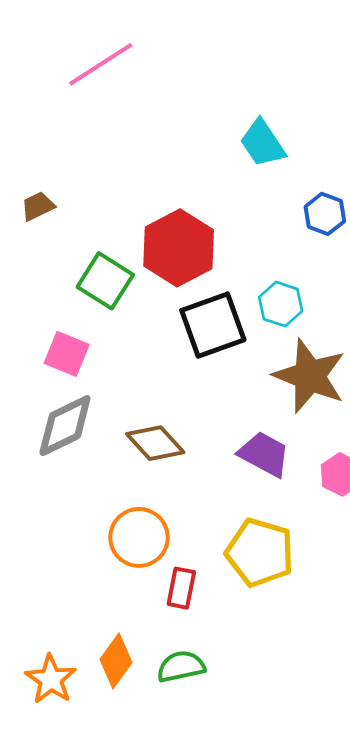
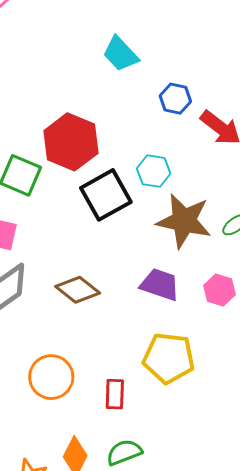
orange circle: (139, 537) -> (51, 377), moved

